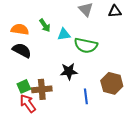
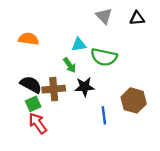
green arrow: (45, 25) -> (70, 65), moved
black semicircle: (22, 50) -> (31, 84), moved
brown cross: (42, 89) -> (54, 89), moved

